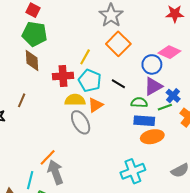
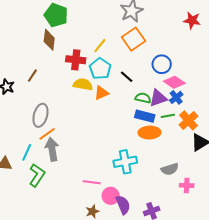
pink diamond: (169, 52) -> (174, 82), moved
purple triangle: (153, 86) -> (158, 98), moved
green line: (165, 107) -> (168, 116), moved
gray ellipse: (81, 122) -> (40, 115), moved, turned 35

